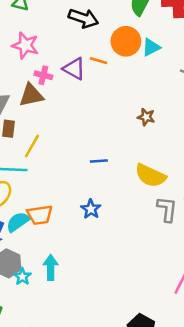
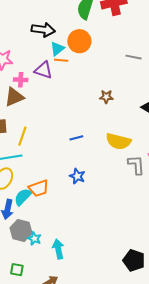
cyan triangle: (151, 47) -> (57, 49), moved
cyan arrow: (51, 267) -> (58, 249), moved

